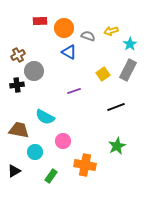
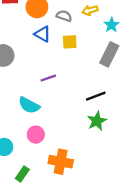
yellow square: (103, 74) -> (70, 42), moved, turned 32
cyan semicircle: (45, 117) -> (29, 105), moved
green star: (117, 146) -> (97, 121), moved

